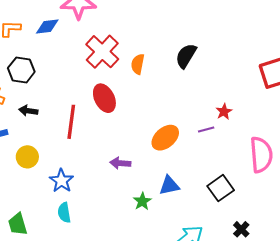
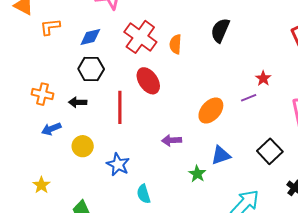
blue diamond: (47, 27) -> (90, 37), moved
black hexagon: (21, 70) -> (91, 69), moved
cyan semicircle: (64, 213) -> (144, 194), moved

